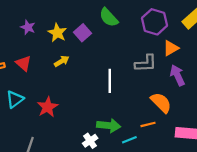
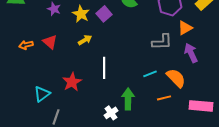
white line: (110, 81) -> (104, 68), moved
cyan triangle: (15, 99) -> (42, 94), moved
green arrow: (109, 126) -> (128, 99), turned -95
cyan line: (129, 140) -> (150, 74), moved

